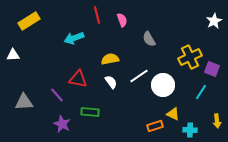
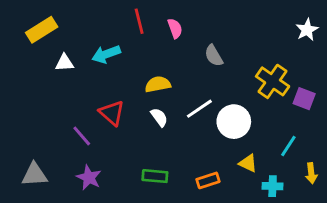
white triangle: (13, 55) -> (65, 63), moved
yellow cross: (190, 57) -> (273, 81), turned -30
red triangle: (78, 79) -> (112, 113), turned 30
cyan line: (201, 92) -> (288, 146), moved
gray triangle: (24, 102) -> (34, 175), moved
green rectangle: (90, 112) -> (155, 176), moved
orange rectangle: (155, 126) -> (208, 180), moved

